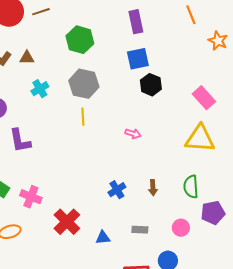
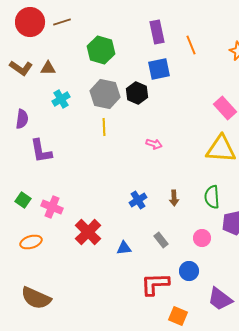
orange line: (191, 15) -> (191, 45), moved
black hexagon: (151, 85) -> (137, 93), moved
gray rectangle: (140, 230) -> (161, 240), turned 49

